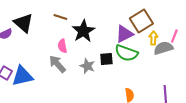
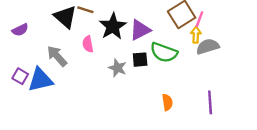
black triangle: (23, 23) -> (65, 17), moved
purple triangle: (124, 34) -> (140, 30), moved
pink line: (174, 36) -> (199, 19), moved
gray arrow: (57, 64) -> (57, 56), moved

